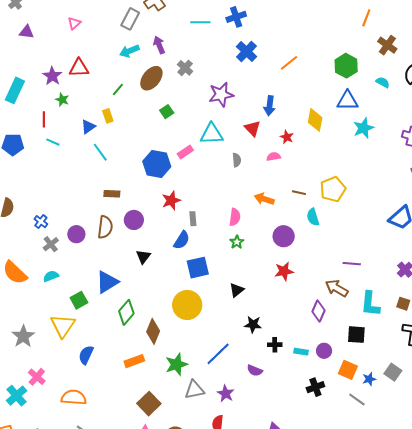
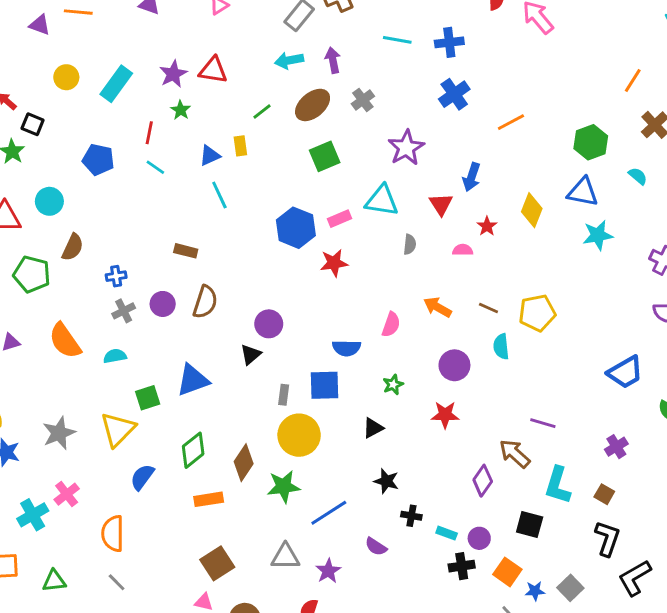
purple star: (221, 95) -> (406, 148), turned -30
green square: (167, 112) -> (325, 156), size x1.5
brown rectangle: (112, 194) -> (186, 251), moved
red star: (171, 201) -> (334, 263), moved
gray rectangle: (193, 219) -> (284, 395), moved
purple circle: (134, 220) -> (269, 324), moved
blue cross: (41, 222) -> (116, 276), turned 32
blue semicircle: (182, 240) -> (346, 348), moved, turned 48
green star: (237, 242) -> (393, 385), moved
green diamond: (126, 312) -> (193, 450), moved
green star: (176, 364) -> (283, 487), moved
black cross: (315, 387) -> (462, 566), moved
orange semicircle: (74, 397) -> (113, 534), turned -105

